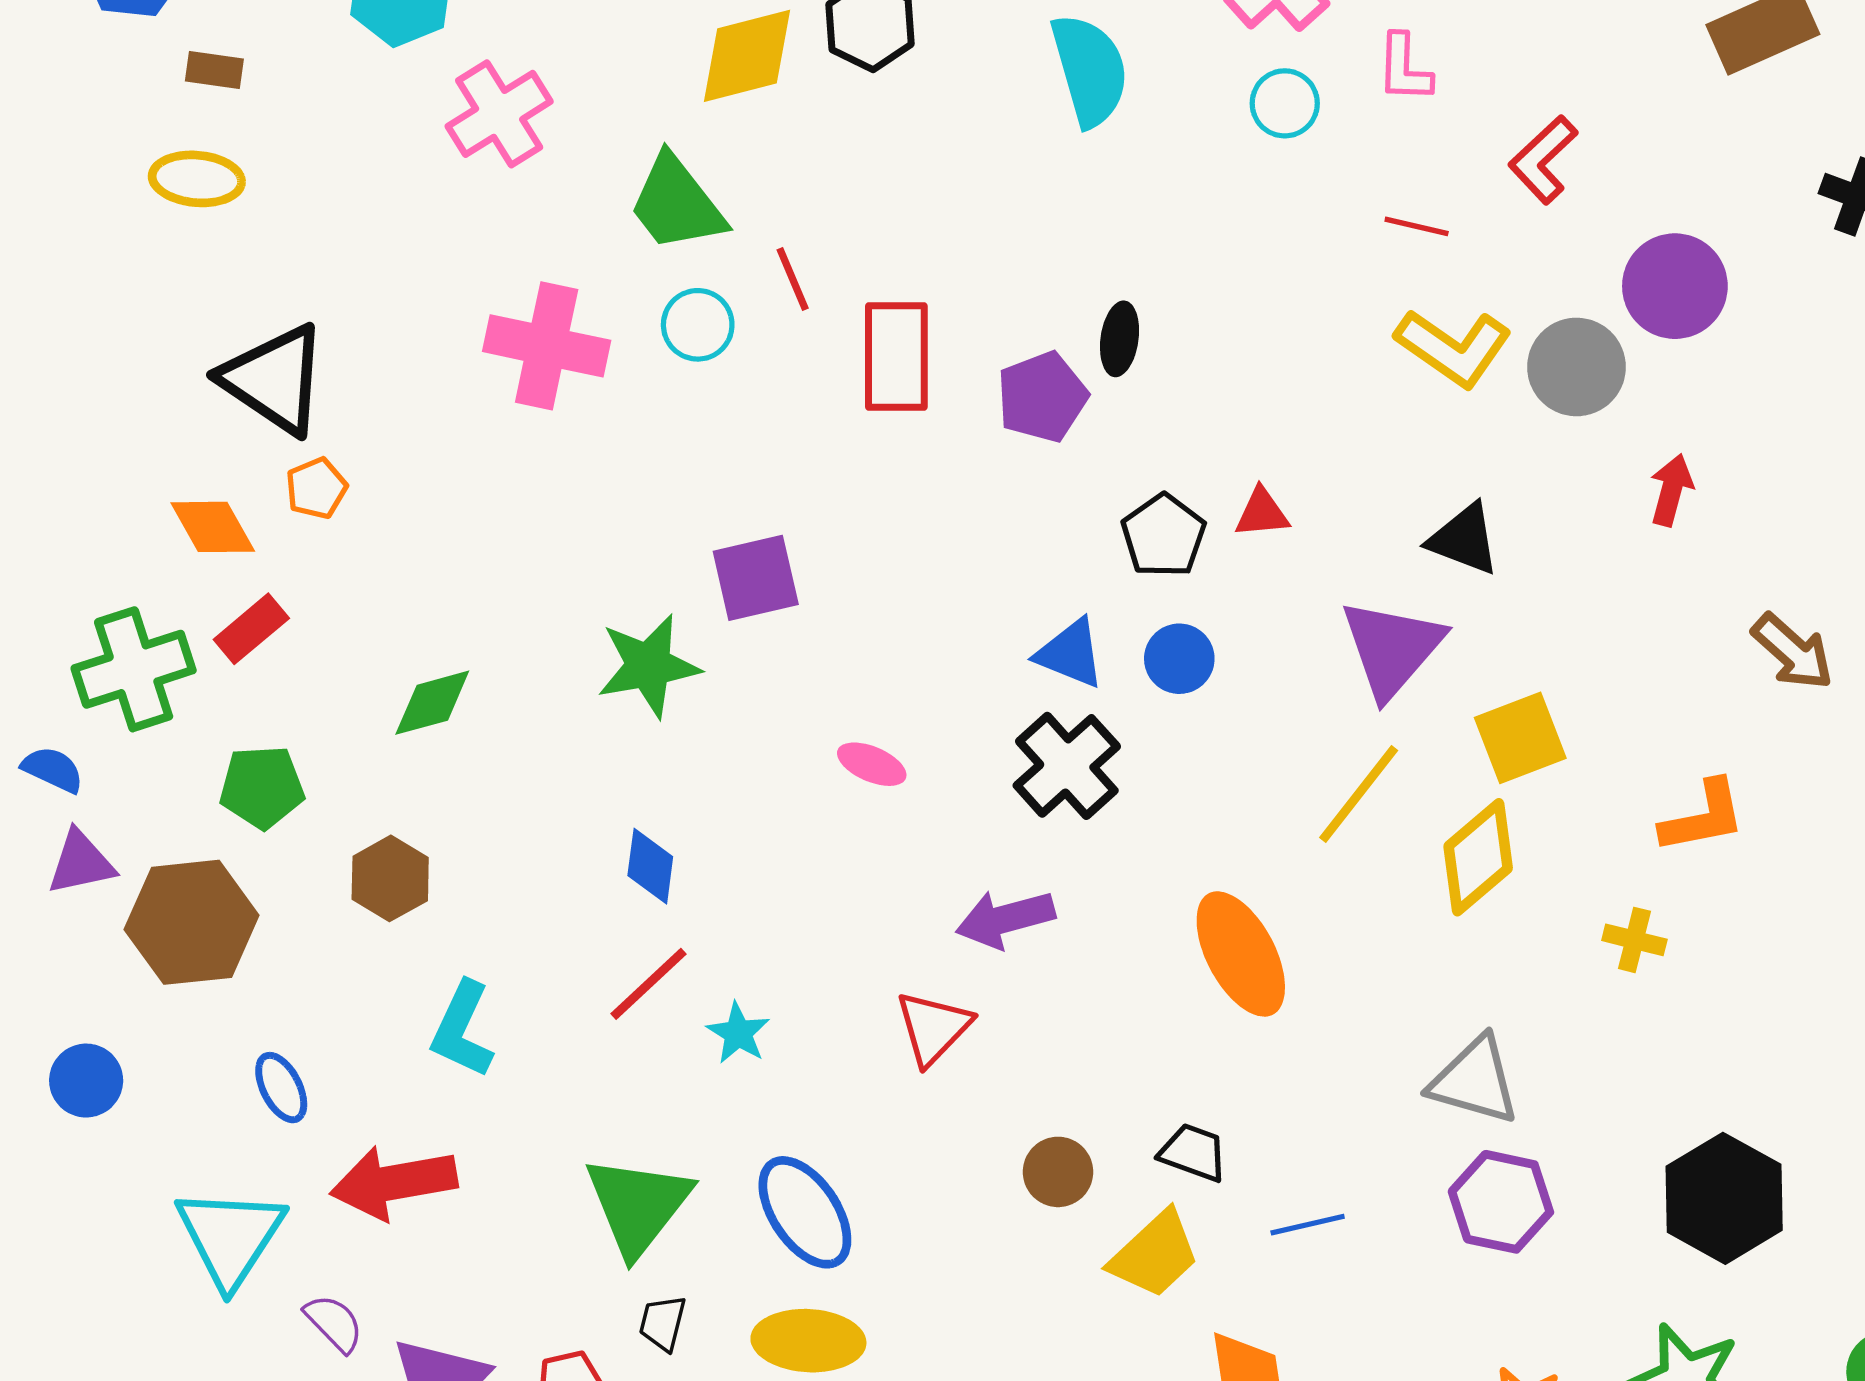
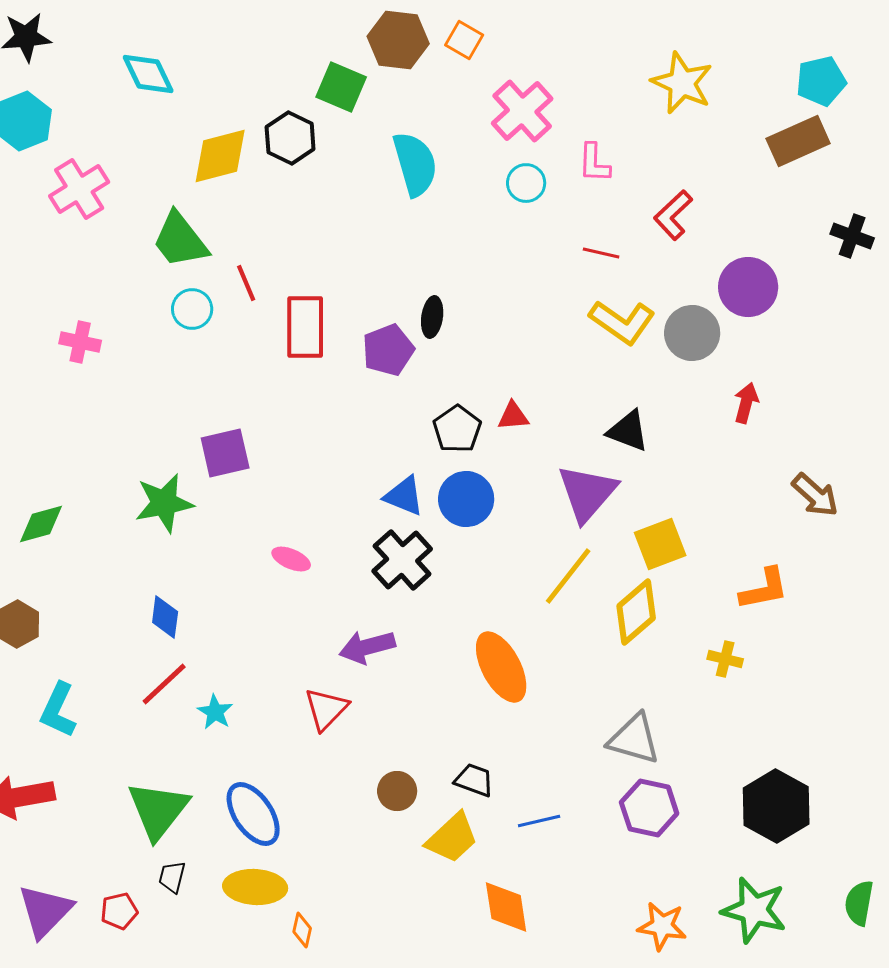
pink cross: (547, 346) -> (80, 342), moved, size x0.6
blue circle: (1179, 659) -> (466, 499), size x1.4

